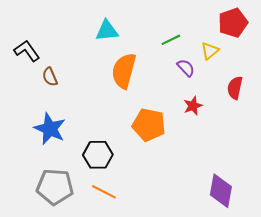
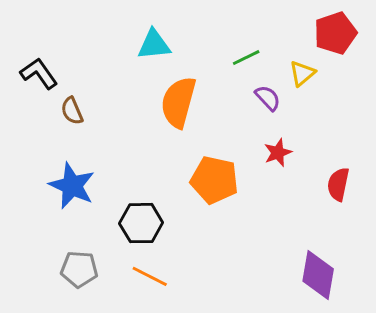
red semicircle: (235, 88) -> (338, 184), moved
gray pentagon: (55, 187) -> (79, 269), size x0.7

